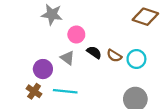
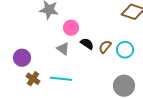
brown semicircle: (114, 56) -> (105, 47), turned 96
purple circle: (43, 69) -> (22, 58), moved

